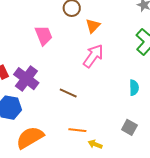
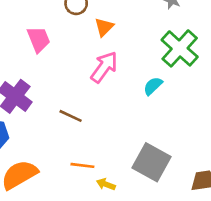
cyan semicircle: (134, 88) -> (153, 86), moved, turned -133
gray square: (129, 127) -> (152, 162), size x1.8

